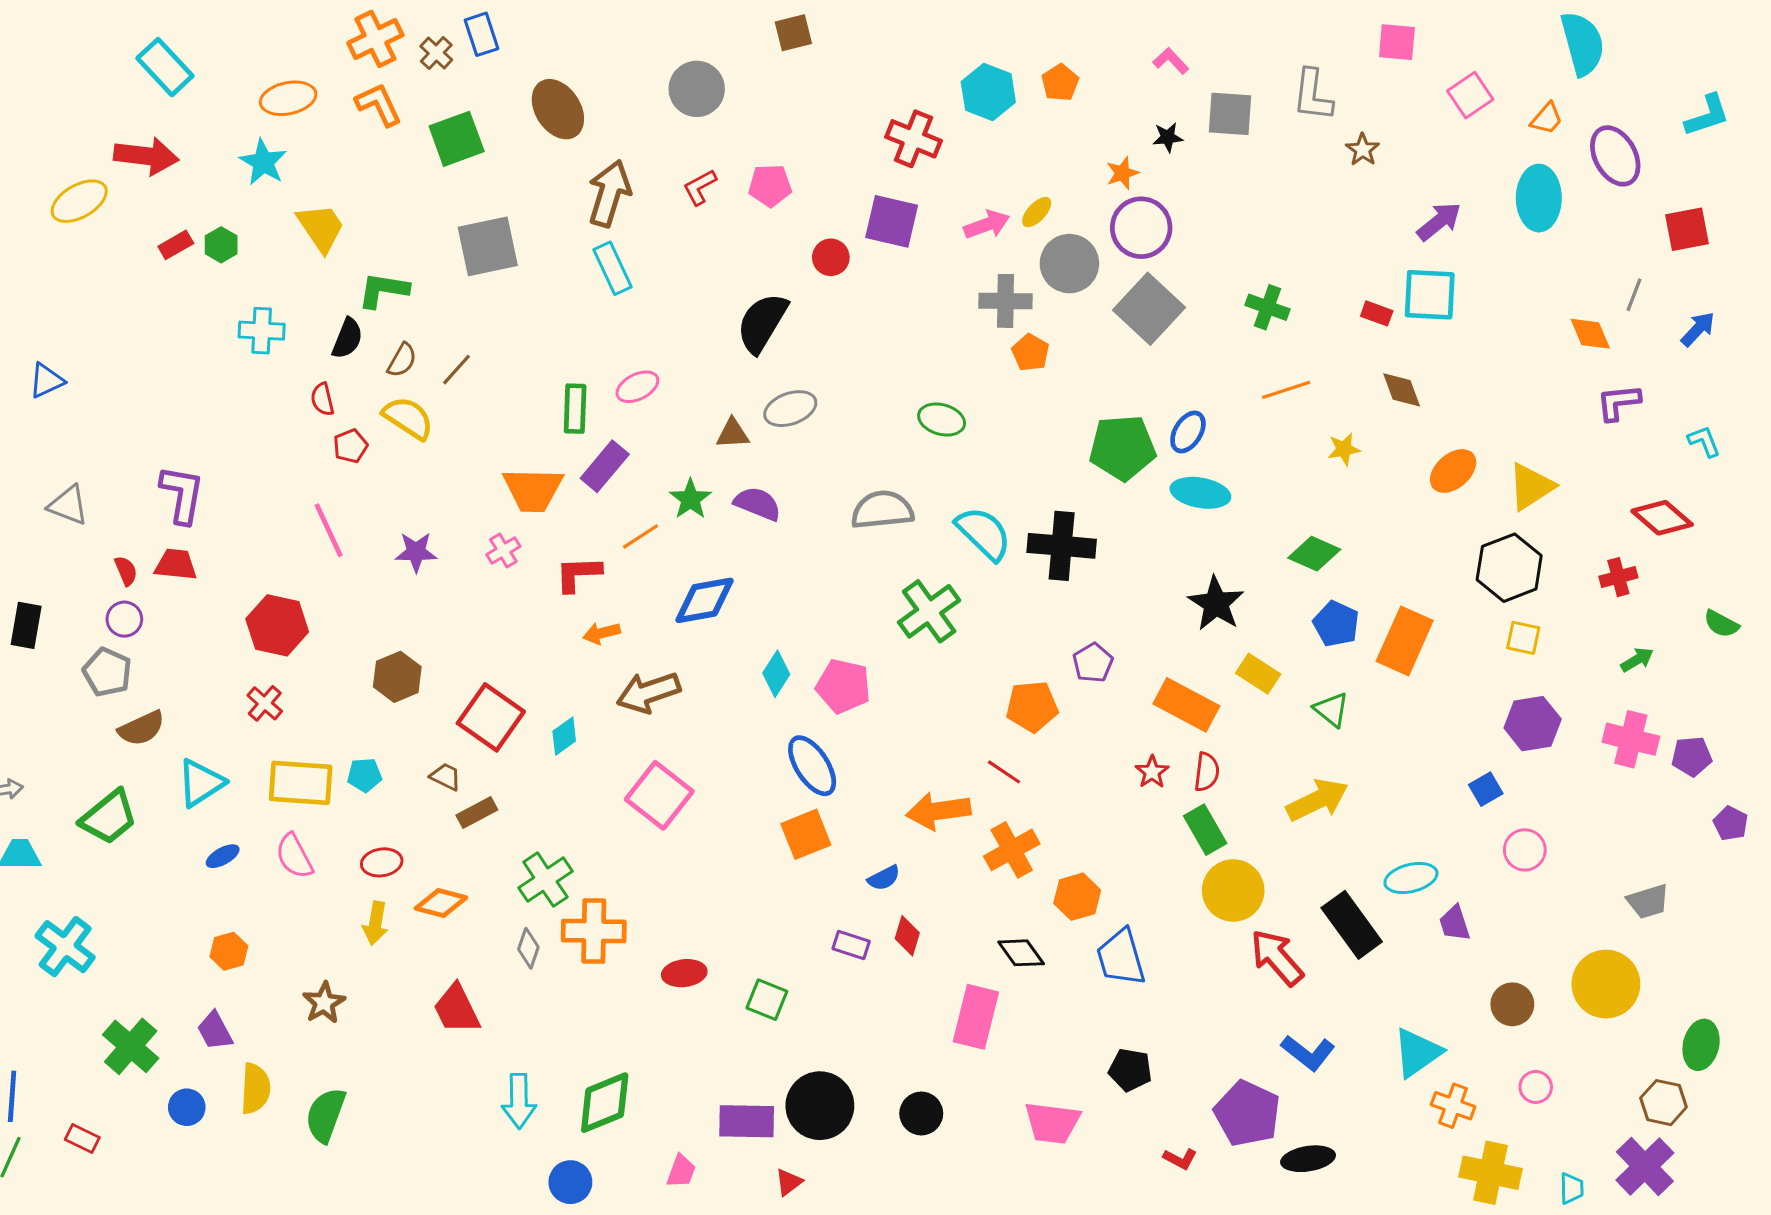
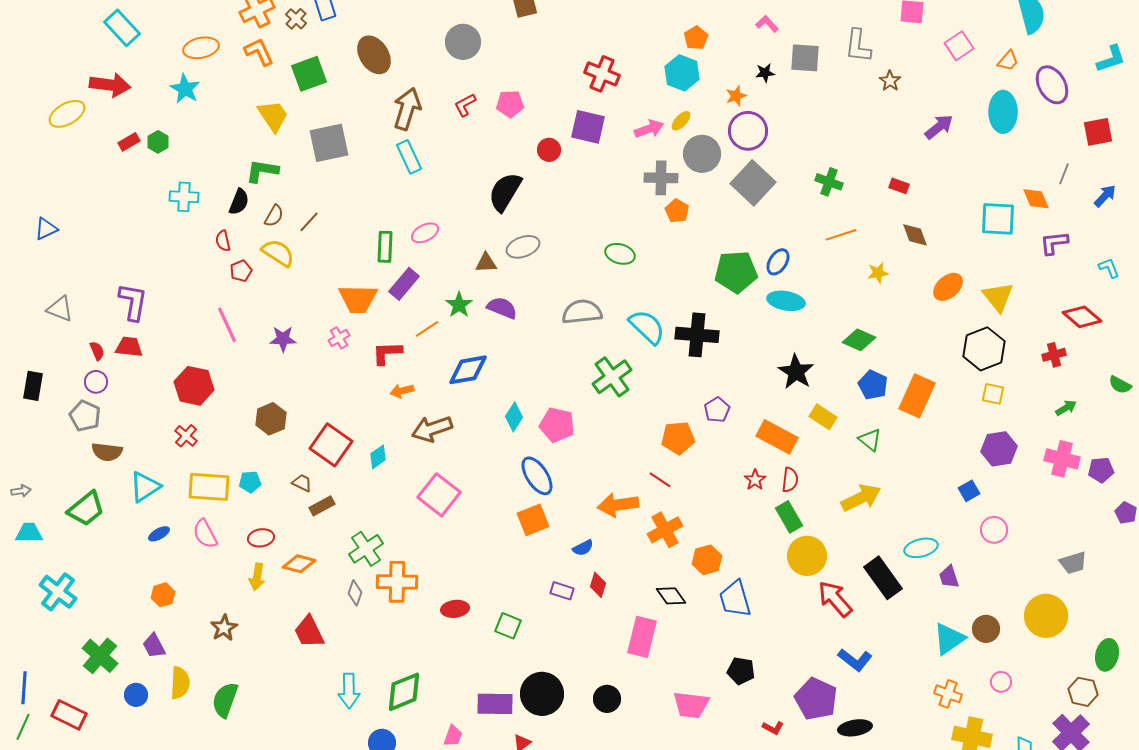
cyan hexagon: (988, 92) -> (682, 73), moved
yellow trapezoid: (321, 228) -> (273, 116), moved
cyan square: (1430, 295) -> (998, 219), moved
yellow triangle: (1531, 487) -> (998, 297), turned -36
brown semicircle: (142, 728) -> (107, 452), turned 32
cyan triangle: (1417, 1053) -> (949, 639), moved
red rectangle: (82, 1138) -> (69, 715), size x1.6

